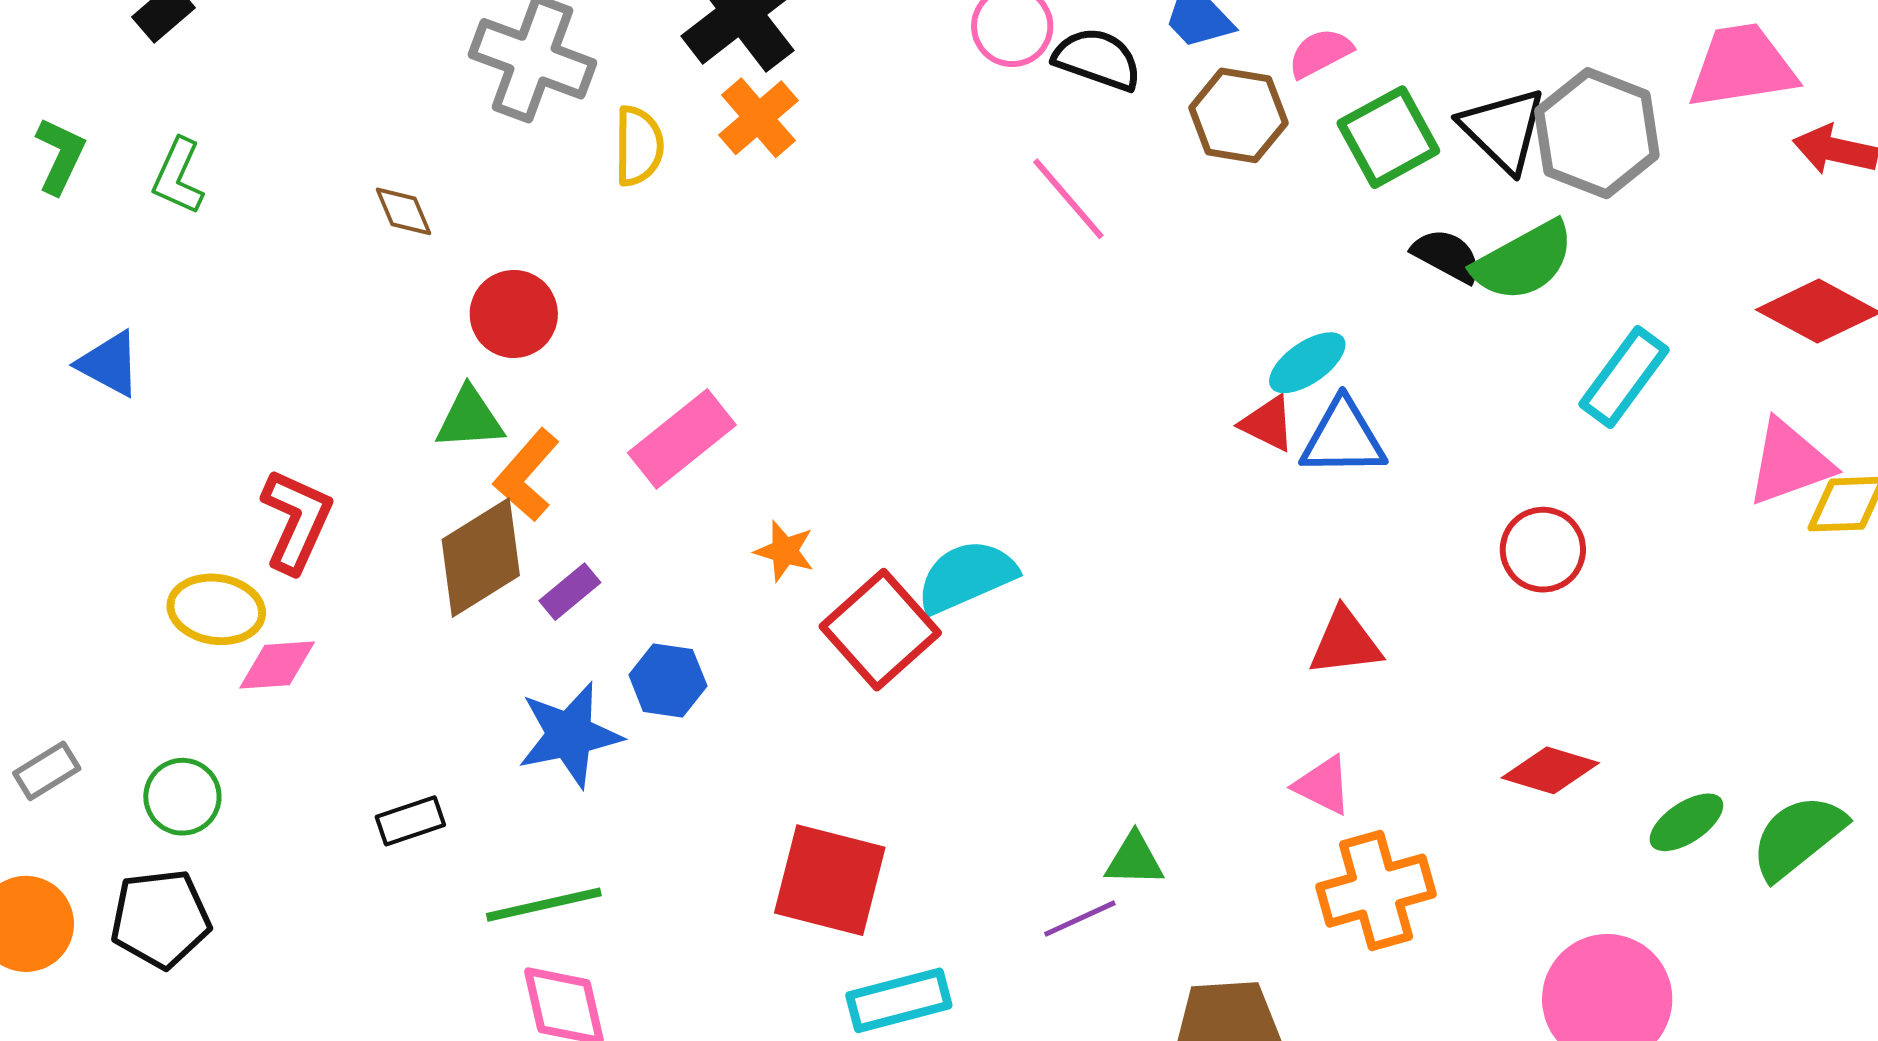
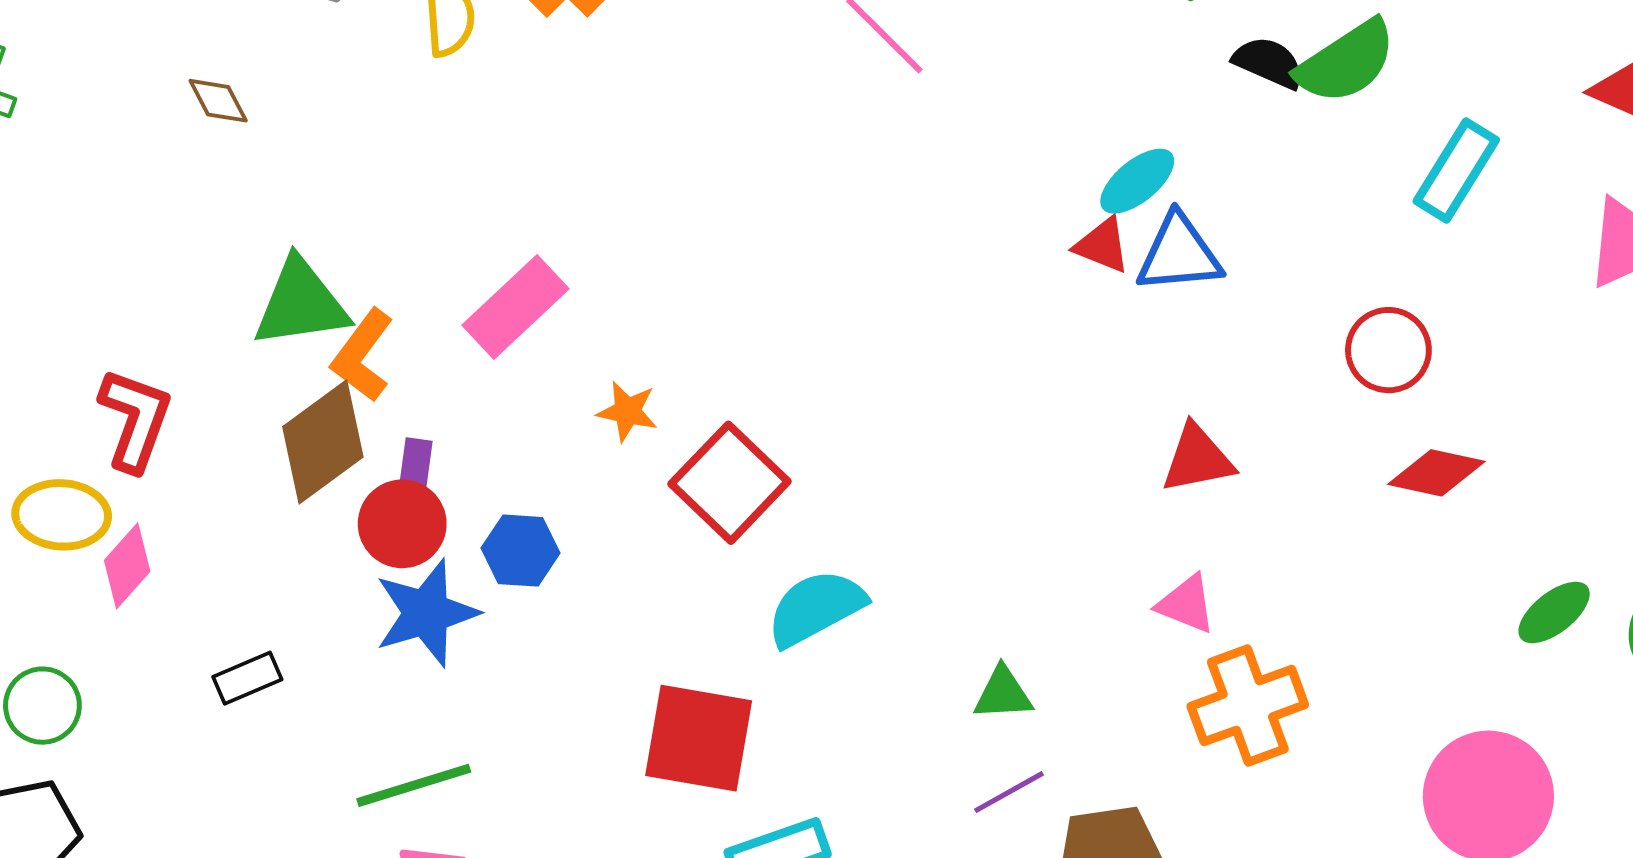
red circle: (514, 314) -> (402, 524), moved
green triangle: (470, 419) -> (301, 303), size x1.4
cyan semicircle: (966, 576) -> (816, 608), moved
purple rectangle: (570, 592) -> (415, 469), turned -38
pink diamond: (277, 665) -> (127, 566), turned -40
red diamond: (1550, 770) -> (1436, 473), moved
black rectangle: (410, 821) -> (247, 678), moved
purple line: (1080, 919) -> (1009, 792), moved

